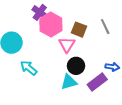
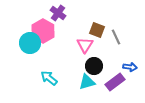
pink hexagon: (51, 25) -> (43, 31), moved
gray line: (105, 27) -> (116, 37), moved
cyan arrow: (29, 68) -> (49, 78), moved

